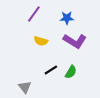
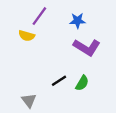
yellow semicircle: (41, 41) -> (27, 36), moved

